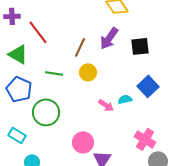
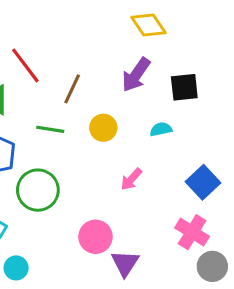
brown line: (80, 47) -> (72, 89), moved
blue square: (148, 86) -> (203, 182), moved
cyan semicircle: (125, 99) -> (161, 129), moved
pink arrow: (106, 105) -> (131, 179), turned 98

